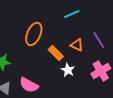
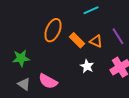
orange rectangle: (56, 53) -> (77, 40), moved

